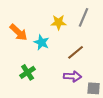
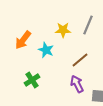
orange arrow: (19, 32) -> (23, 40), turned 84
purple arrow: (73, 76) -> (77, 84), turned -120

